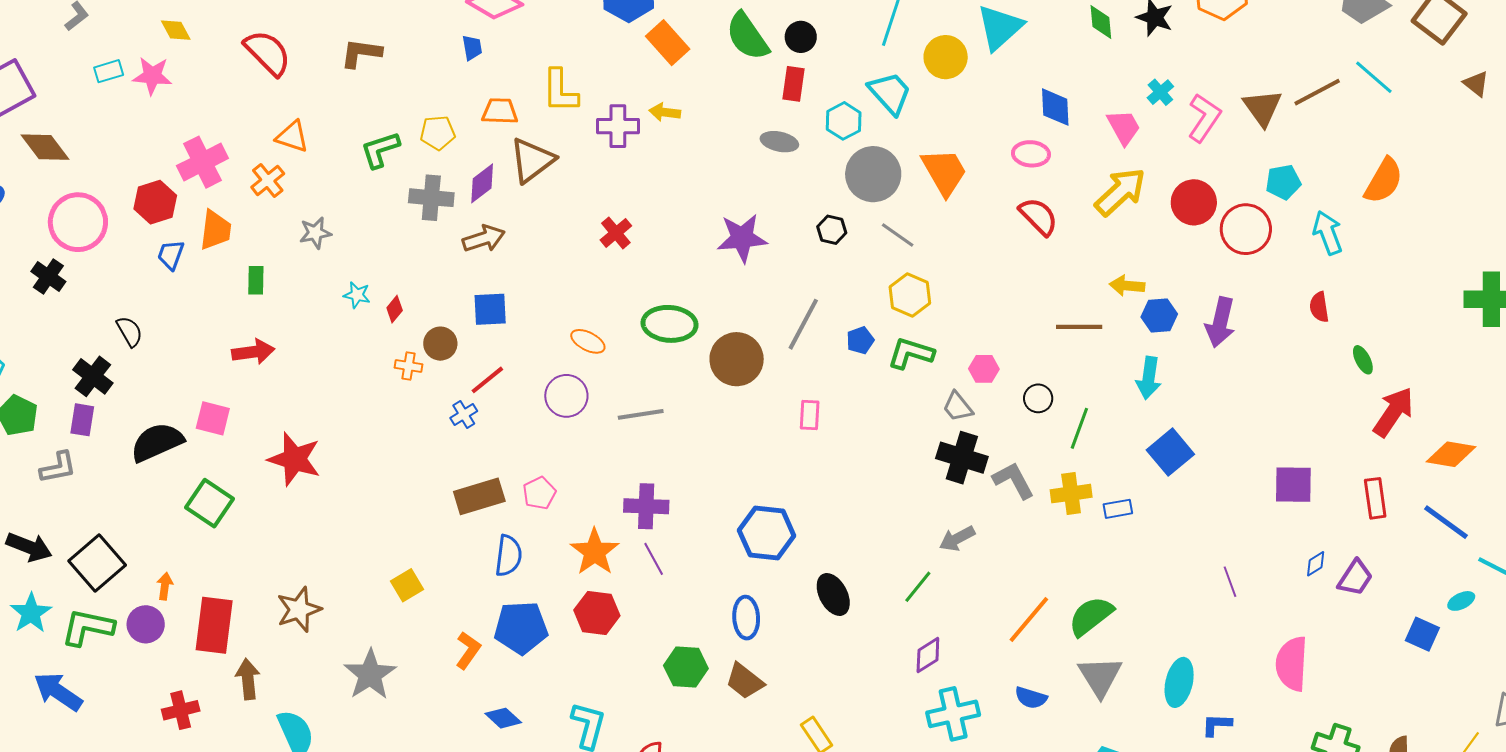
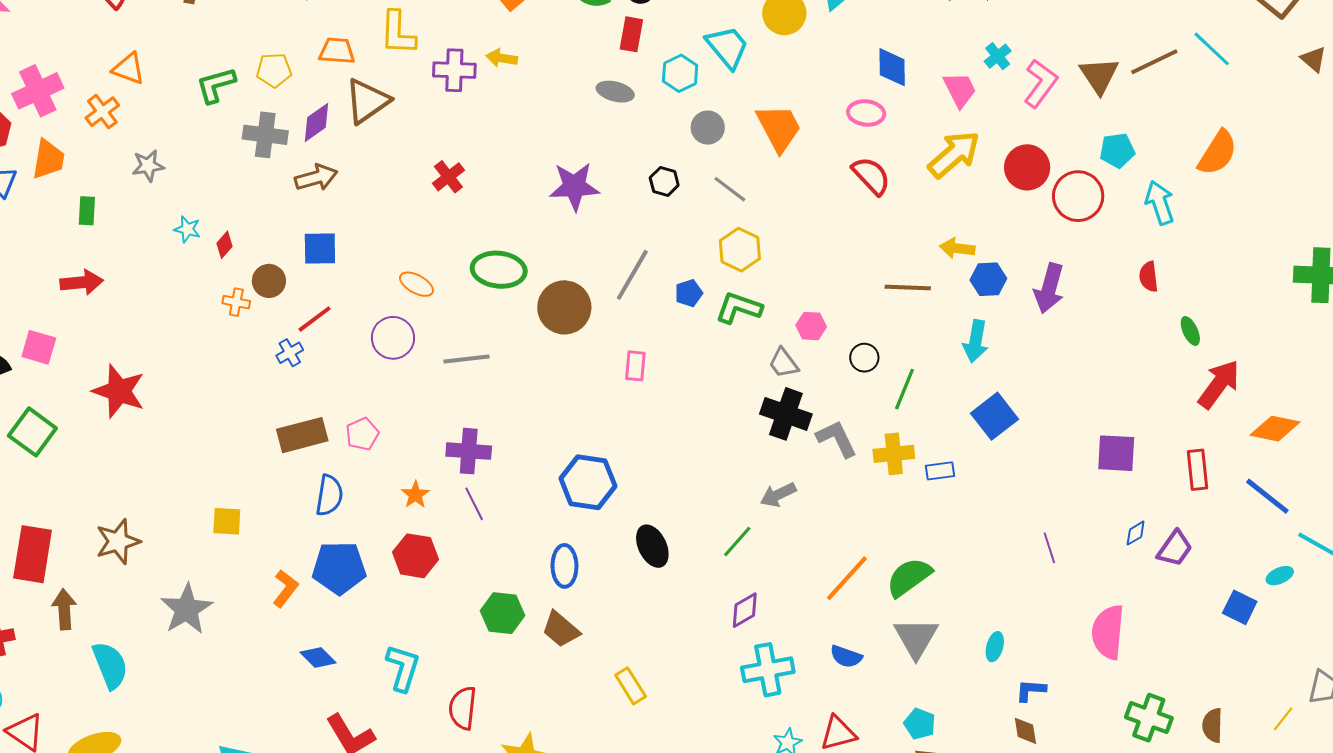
gray circle: (873, 174) -> (708, 128), size x0.6
orange star: (595, 552) -> (415, 495), size x0.6
yellow square: (407, 585) -> (227, 521), turned 32
cyan ellipse: (1179, 682) -> (995, 647), size x0.6

